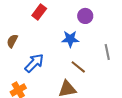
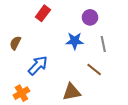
gray line: (107, 52) -> (103, 44), moved
brown line: (78, 67) -> (94, 70), moved

